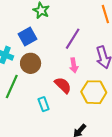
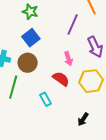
blue square: (27, 36) -> (31, 38), moved
purple line: (73, 39) -> (73, 25), moved

